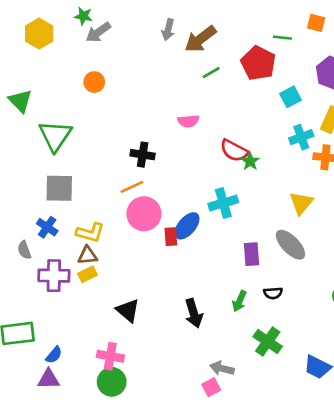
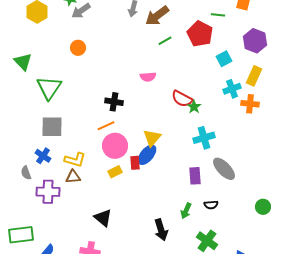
cyan cross: (223, 203) -> (204, 138), moved
yellow triangle: (301, 203) -> (152, 138), moved
yellow rectangle: (87, 274) -> (115, 172), moved
black arrow: (194, 313) -> (161, 230), moved

